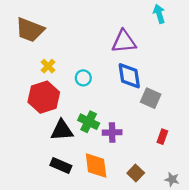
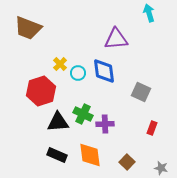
yellow cross: (48, 66) -> (60, 64), moved
blue diamond: (129, 76) -> (104, 71), moved

